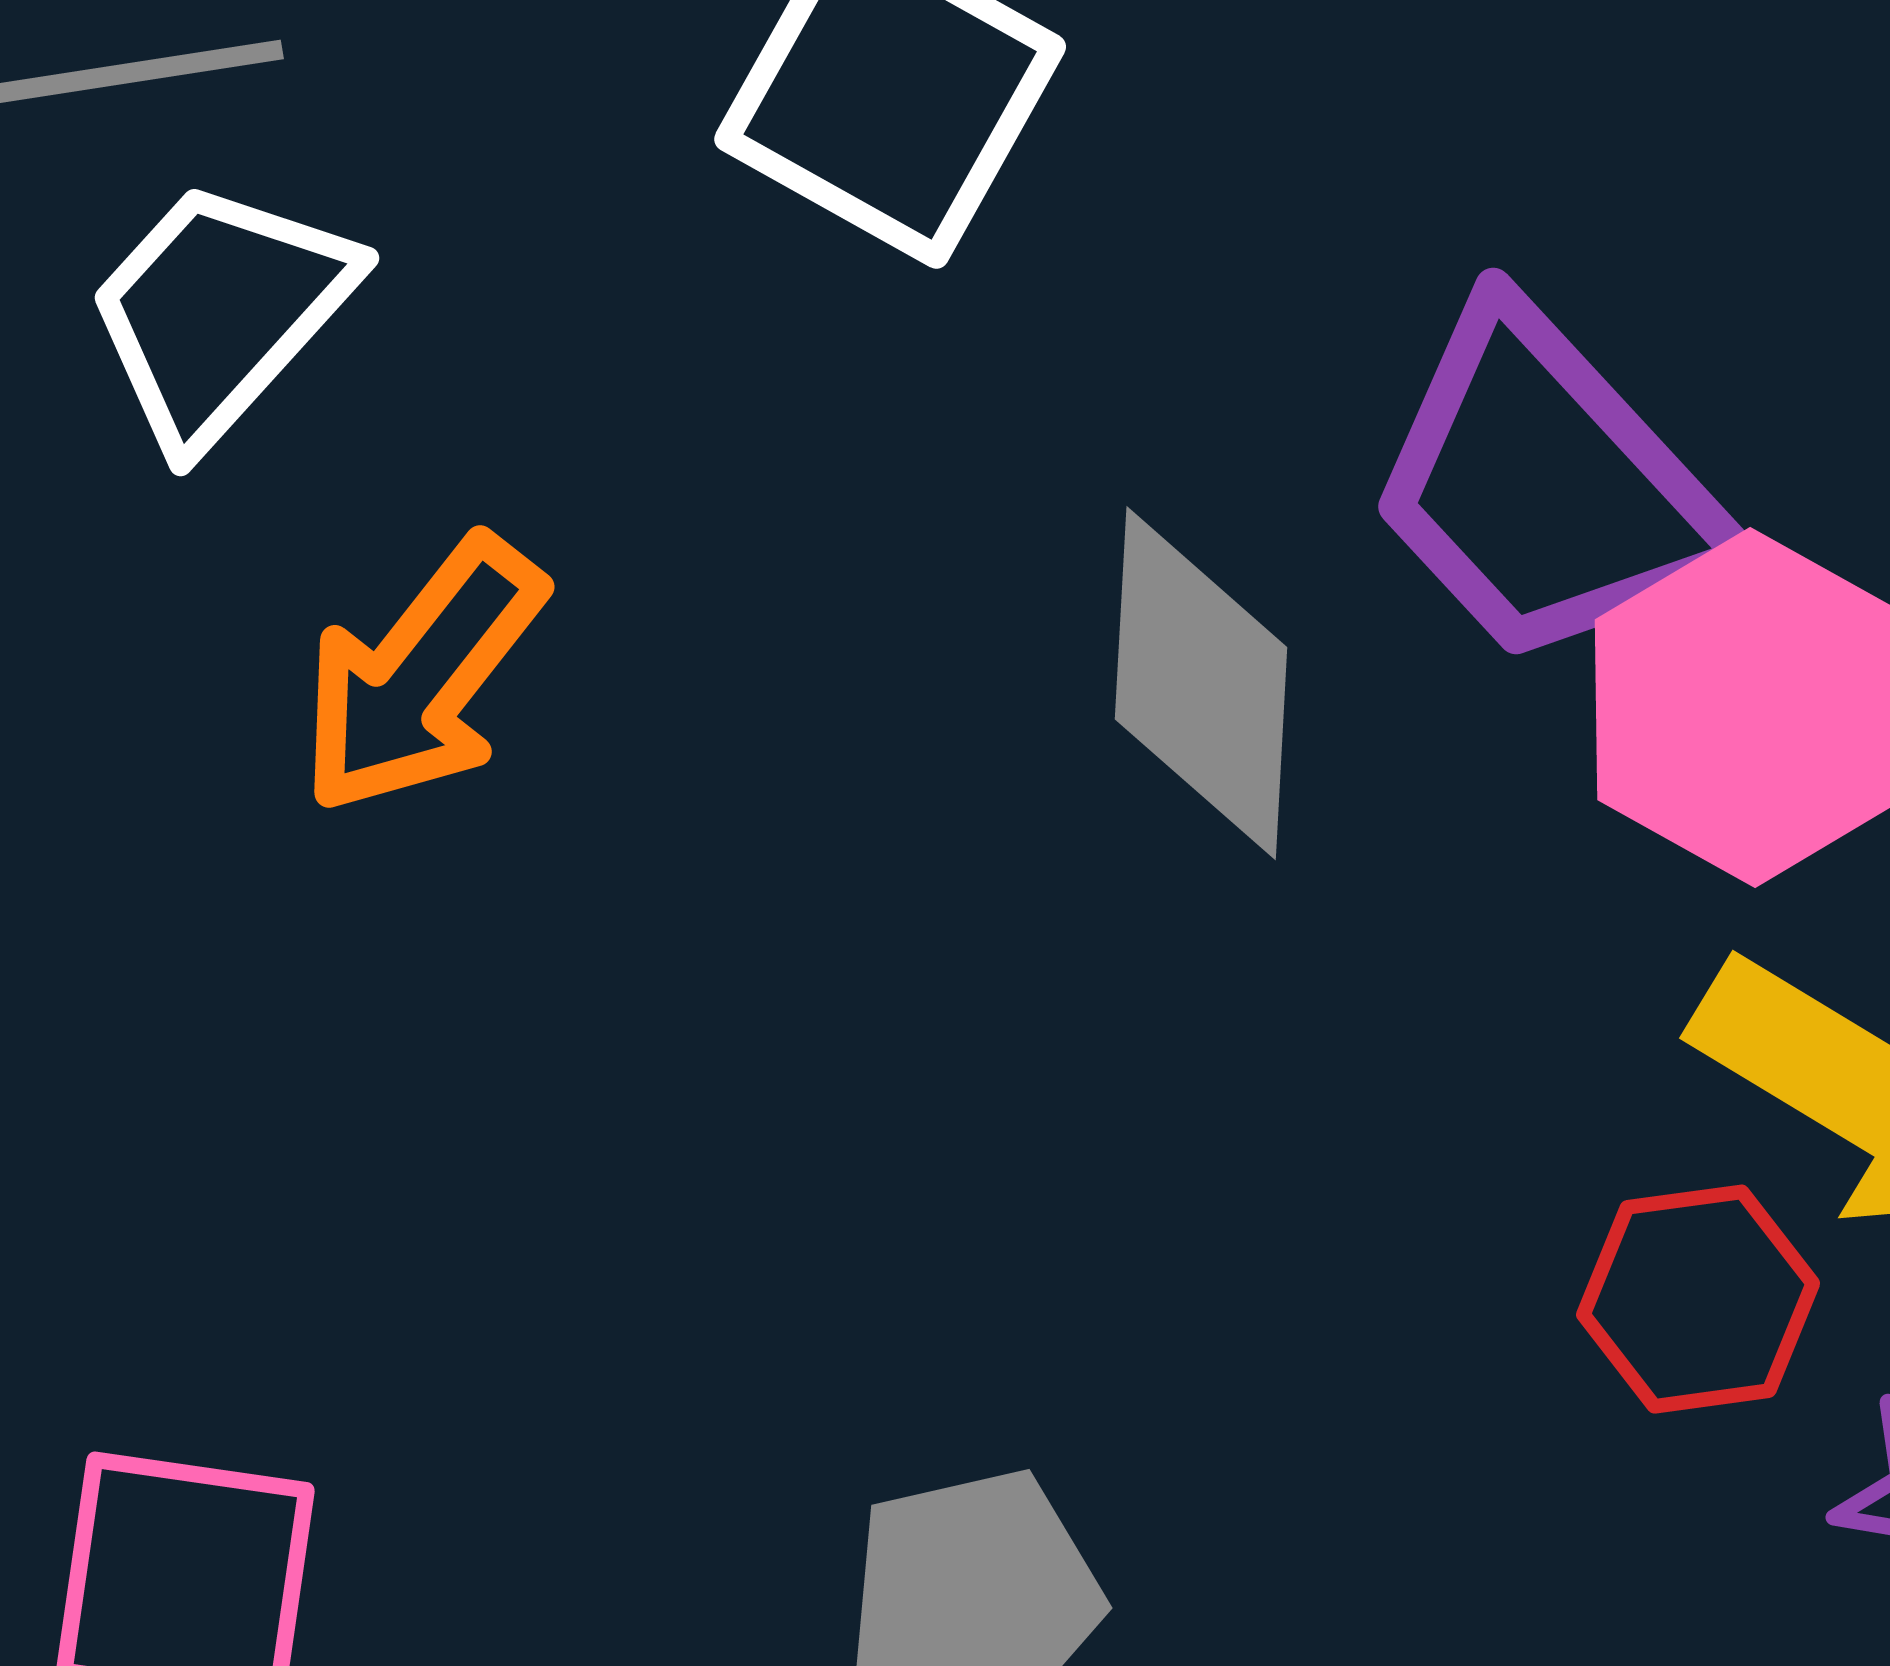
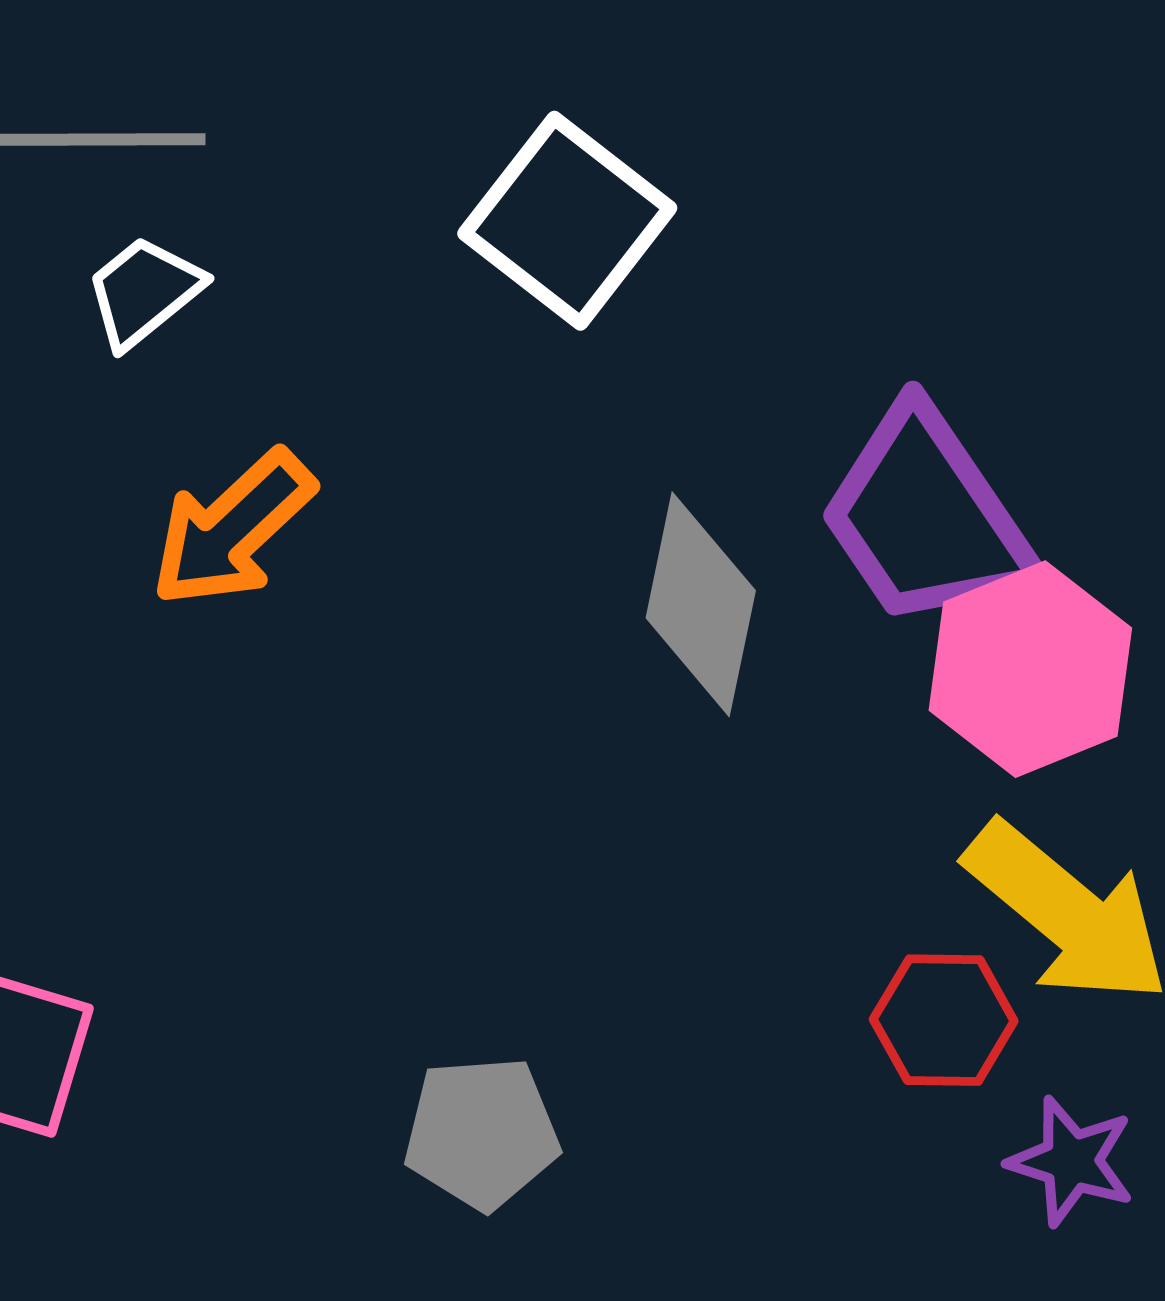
white trapezoid: (220, 312) -> (144, 292), size x0.7

